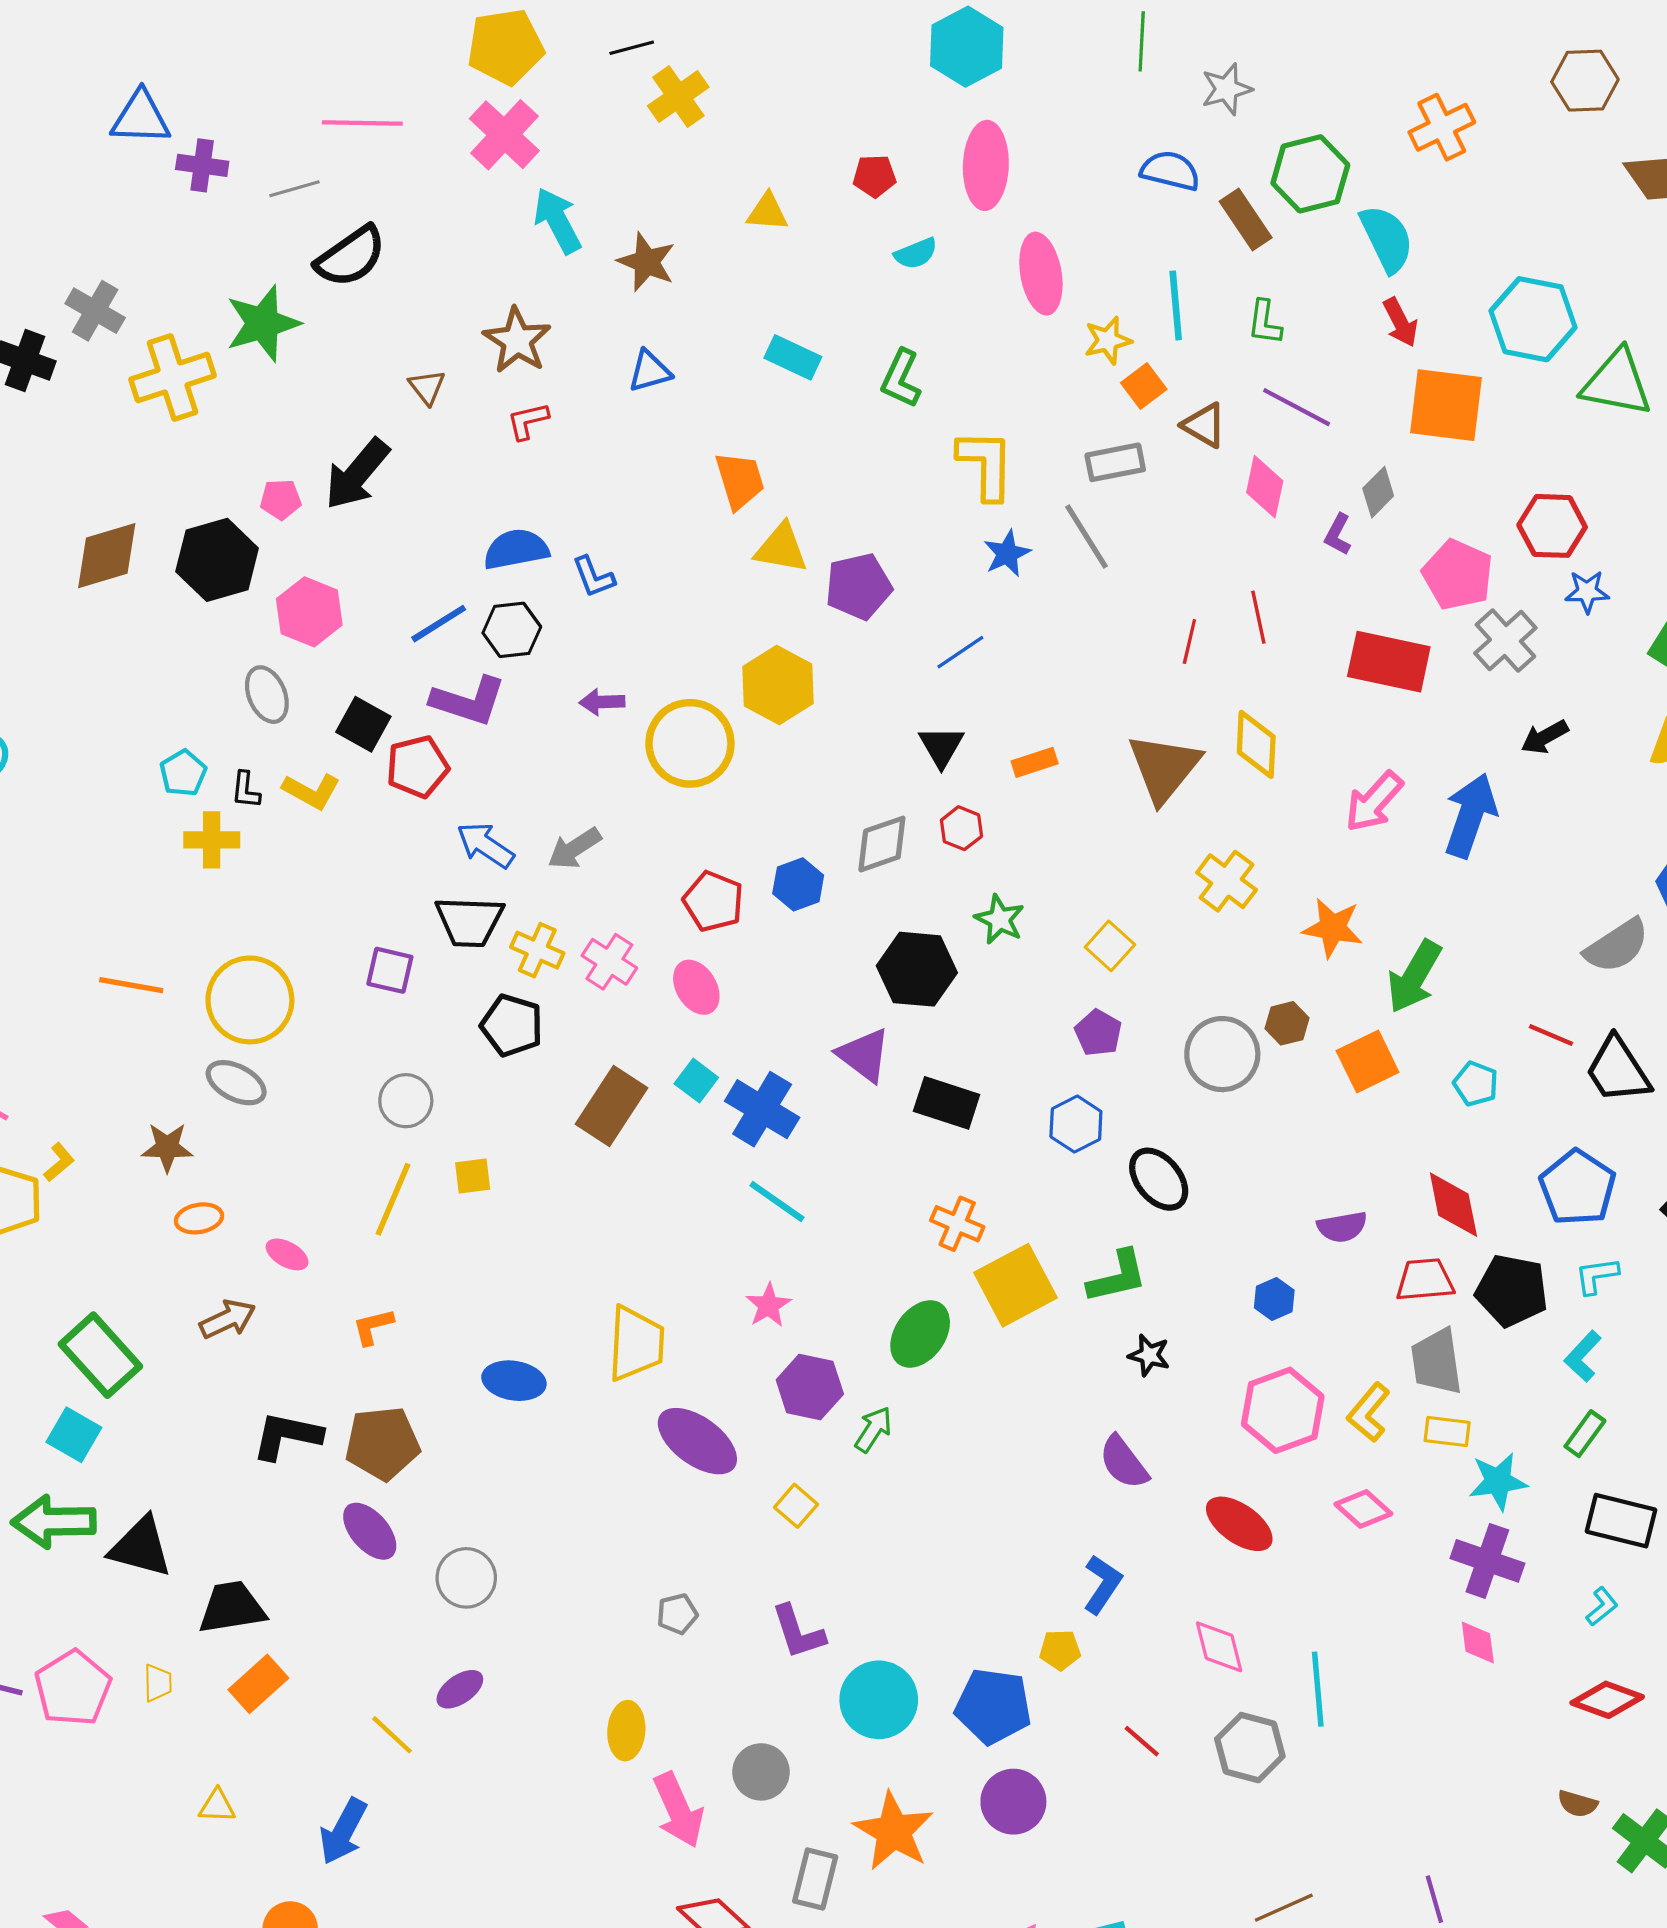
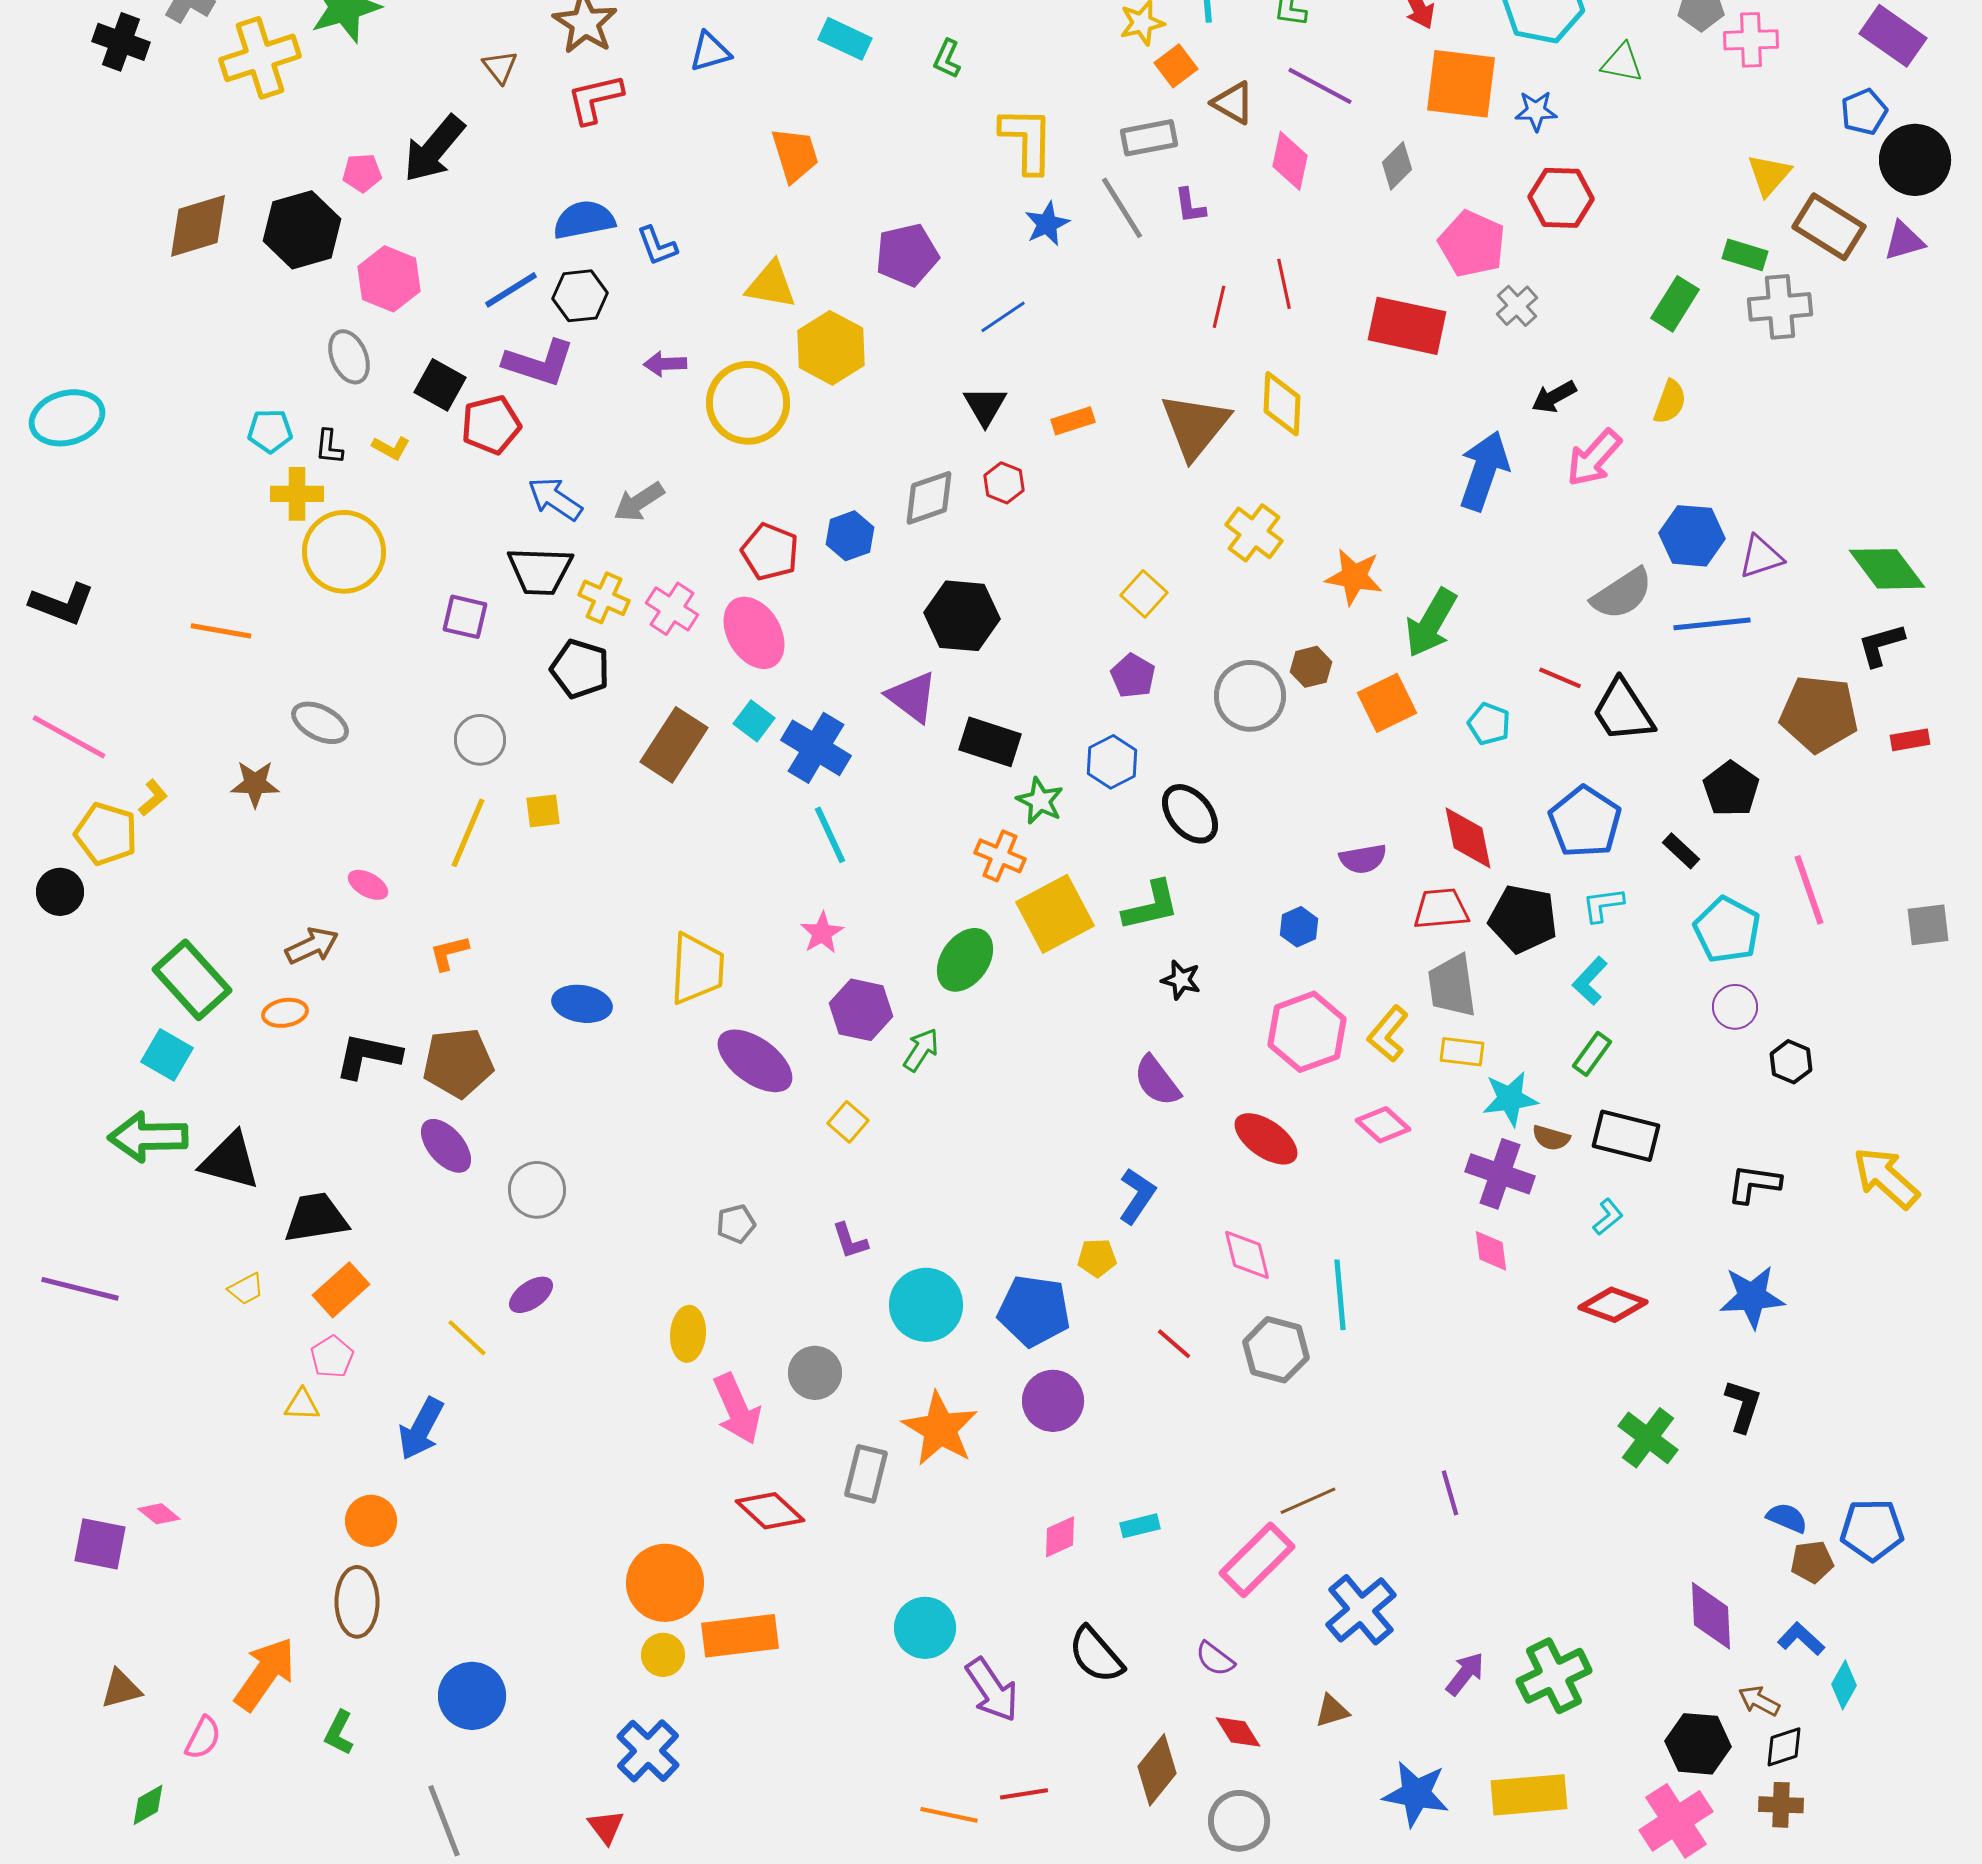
green L-shape: (901, 379) -> (947, 59), size x0.7
green triangle: (1617, 383) -> (1622, 63), size x0.6
red L-shape: (528, 421) -> (595, 99), size x1.4
purple L-shape: (1338, 534) -> (1190, 206), moved, turned -36
yellow triangle: (781, 548) -> (771, 285), moved
blue star: (1587, 592) -> (1536, 111), moved
gray cross: (1505, 640) -> (1517, 306), size x0.7
cyan pentagon: (183, 773) -> (270, 431), turned 30
yellow L-shape: (311, 791) -> (391, 448), size x0.7
pink arrow: (1374, 802) -> (1594, 458), moved
green star: (1000, 919) -> (1040, 801), moved
pink ellipse: (696, 987) -> (754, 633), size x1.4
yellow circle: (250, 1000) -> (344, 552), moved
cyan line: (777, 1201) -> (830, 835), turned 30
orange ellipse: (199, 1218) -> (285, 1013), moved
purple L-shape: (798, 1632) -> (850, 1241), size x0.7
yellow trapezoid: (158, 1683) -> (246, 1289), turned 63
pink pentagon: (73, 1688) -> (332, 1357), moved, size x0.6
brown semicircle: (1578, 1804) -> (1551, 1138), moved

